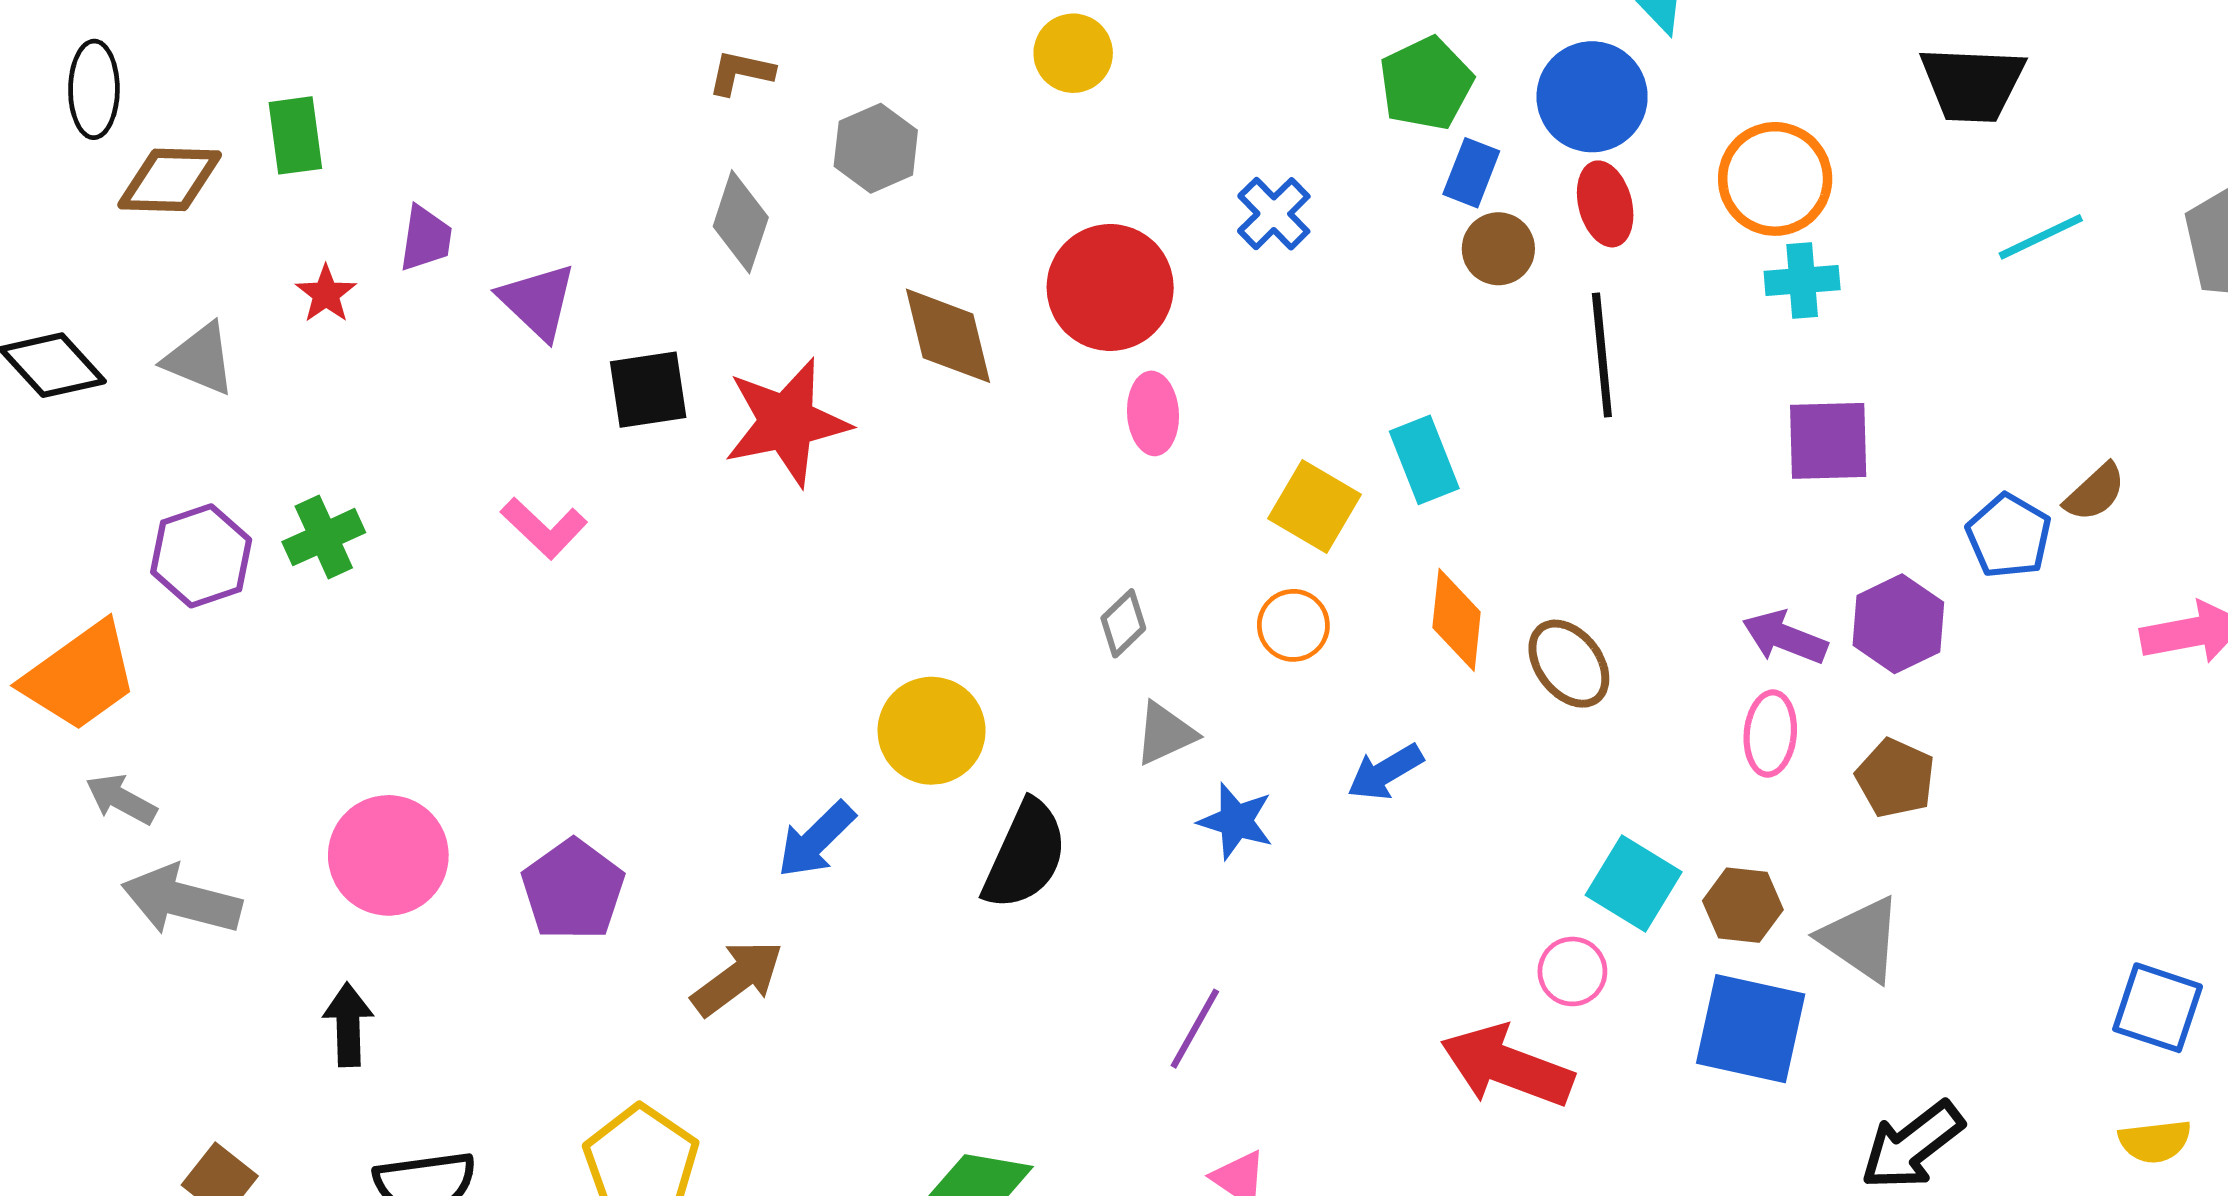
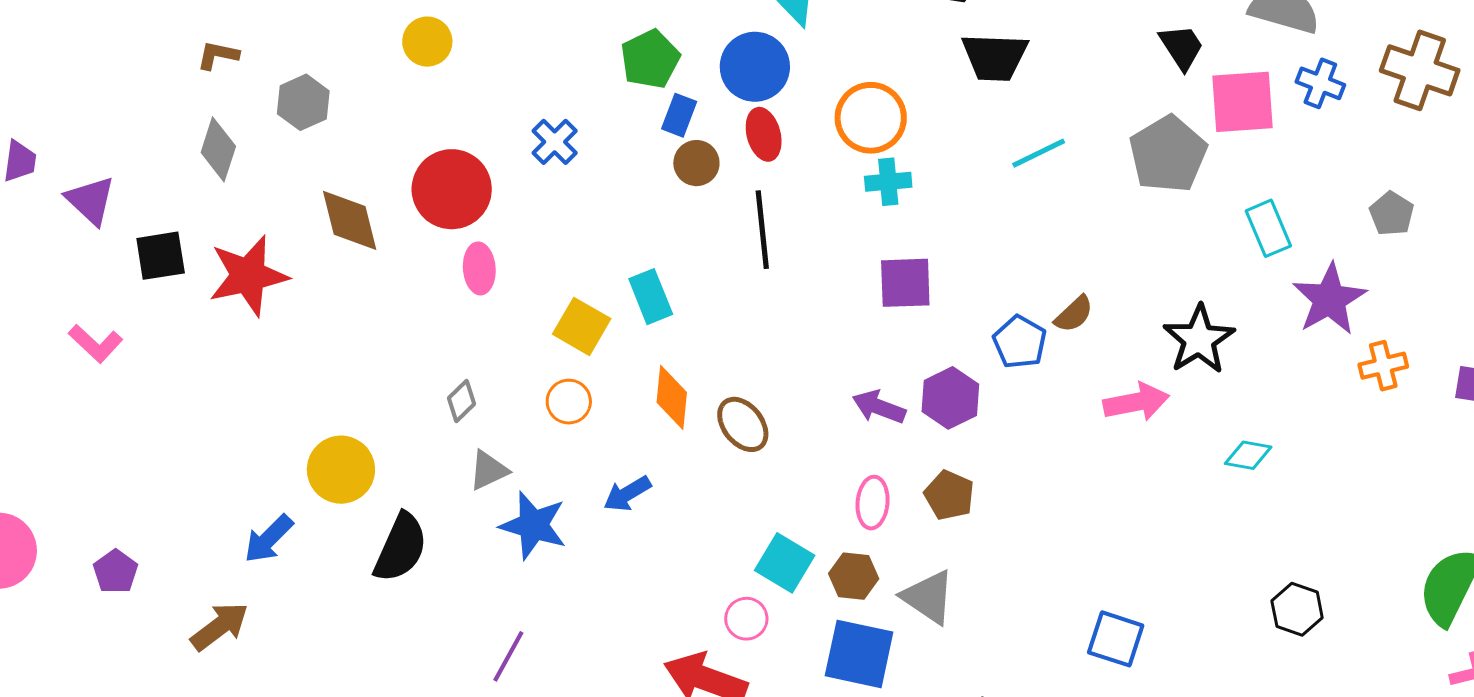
pink ellipse: (1770, 734) -> (873, 503), moved
blue star: (1236, 821) -> (533, 525), size x1.4
purple pentagon: (573, 890) -> (116, 572), size x0.7

